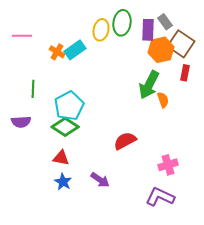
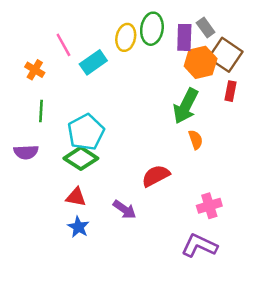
pink line: (22, 36) -> (63, 45), moved, turned 60
orange cross: (57, 52) -> (35, 70), moved
orange semicircle: (163, 100) -> (196, 140), moved
purple arrow: (100, 180) -> (125, 209), moved

